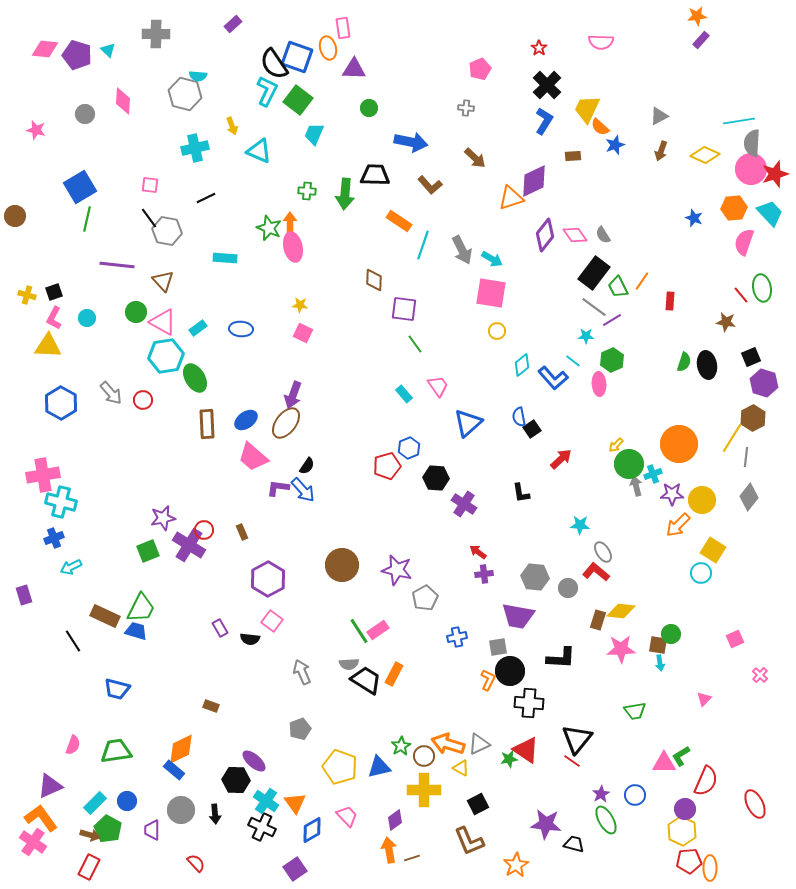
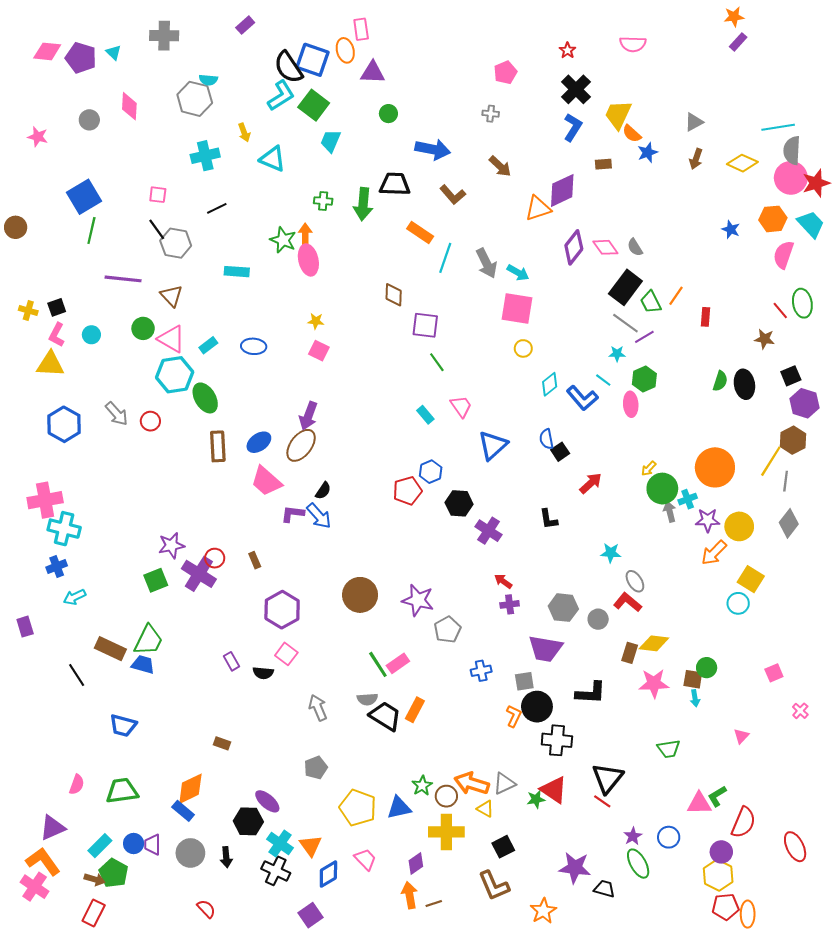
cyan L-shape: (267, 91) -> (281, 96), turned 32
purple trapezoid: (152, 830) -> (153, 845), moved

